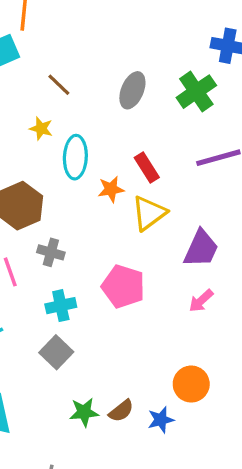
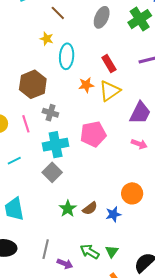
orange star: (111, 189) -> (86, 85), moved
pink pentagon: (123, 286) -> (93, 134), turned -30
pink arrow: (201, 301) -> (139, 144), turned -119
cyan cross: (61, 306) -> (56, 145), size x1.4
green star: (84, 412) -> (68, 209), turned -30

